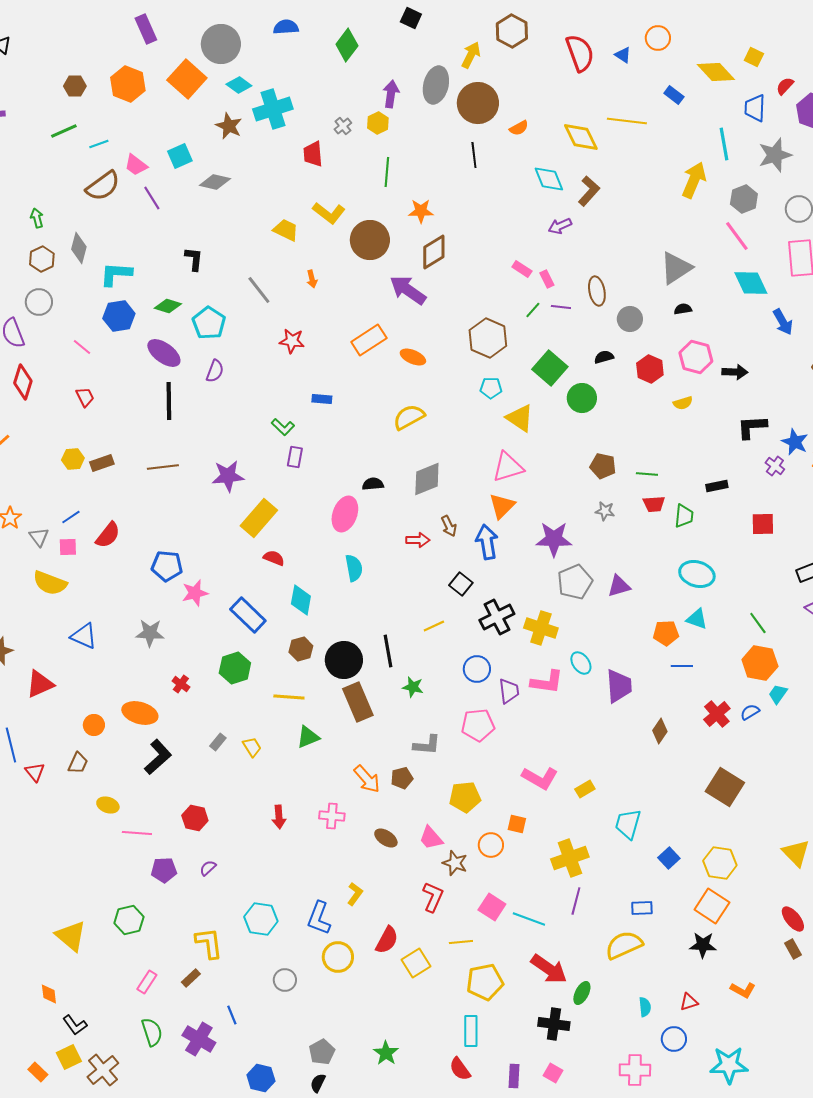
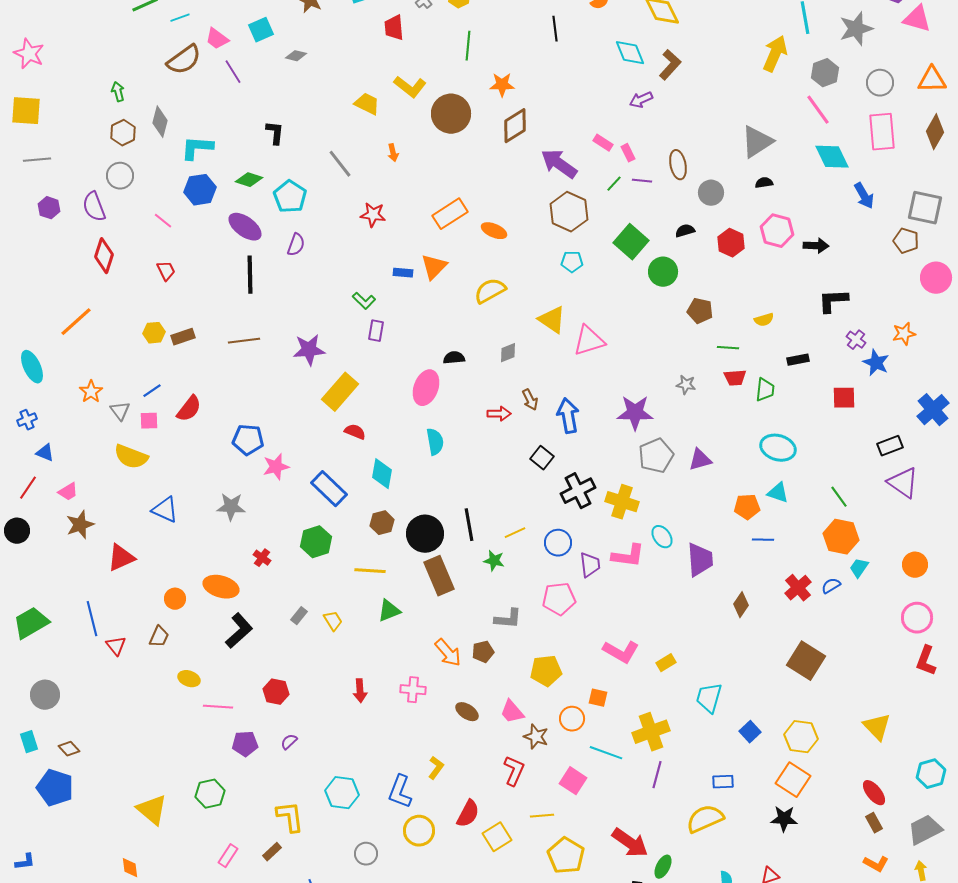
gray diamond: (215, 182) -> (296, 56), size x0.7
purple arrow: (408, 290) -> (559, 164), moved
yellow semicircle: (683, 403) -> (764, 320), moved
yellow triangle: (520, 418) -> (552, 320), moved
blue star: (795, 442) -> (876, 363), moved
brown pentagon: (603, 466) -> (700, 311), moved
gray diamond: (427, 479) -> (508, 353), size x0.6
orange triangle: (502, 506) -> (434, 267), moved
yellow line: (434, 626) -> (515, 533), moved
cyan line: (529, 919) -> (606, 753), moved
yellow pentagon: (485, 982) -> (566, 856), turned -30
orange L-shape: (743, 990) -> (876, 864), moved

